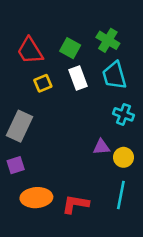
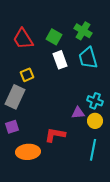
yellow square: (43, 83) -> (27, 75), moved
cyan cross: (124, 114) -> (95, 101), moved
red L-shape: (75, 204) -> (55, 135), moved

